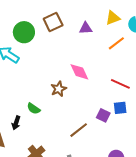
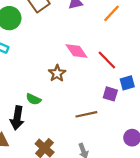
red line: (120, 84) -> (107, 60), moved, turned 30
black arrow: (16, 123) -> (17, 118), size x1.5
brown line: (79, 130) -> (86, 114), turned 36

